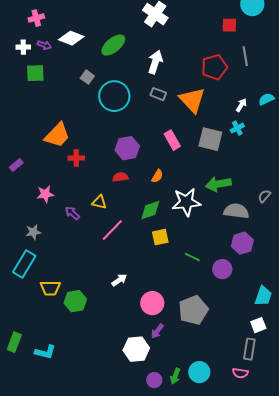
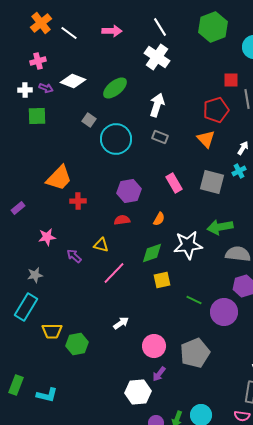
red square: (229, 25) -> (231, 80), moved
orange triangle: (192, 100) -> (206, 139), moved, size x0.7
purple circle: (222, 269) -> (224, 312), size x1.4

